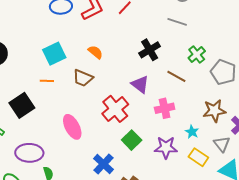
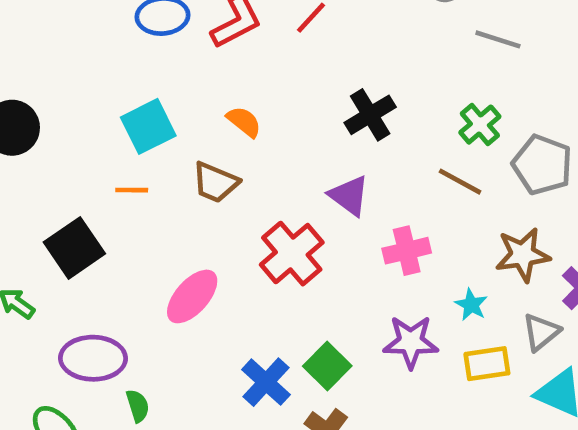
gray line: (177, 22) -> (498, 39), moved
brown line: (176, 76) -> (460, 182), moved
pink ellipse: (72, 127) -> (192, 296), turned 70
green square: (132, 140) -> (327, 366), moved
gray triangle: (222, 144) -> (541, 332), turned 30
yellow rectangle: (198, 157) -> (487, 364), turned -42

